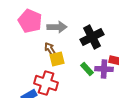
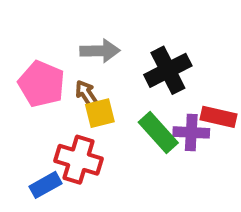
pink pentagon: (30, 21) -> (42, 84), moved
green rectangle: (87, 69) -> (158, 132), size x1.5

